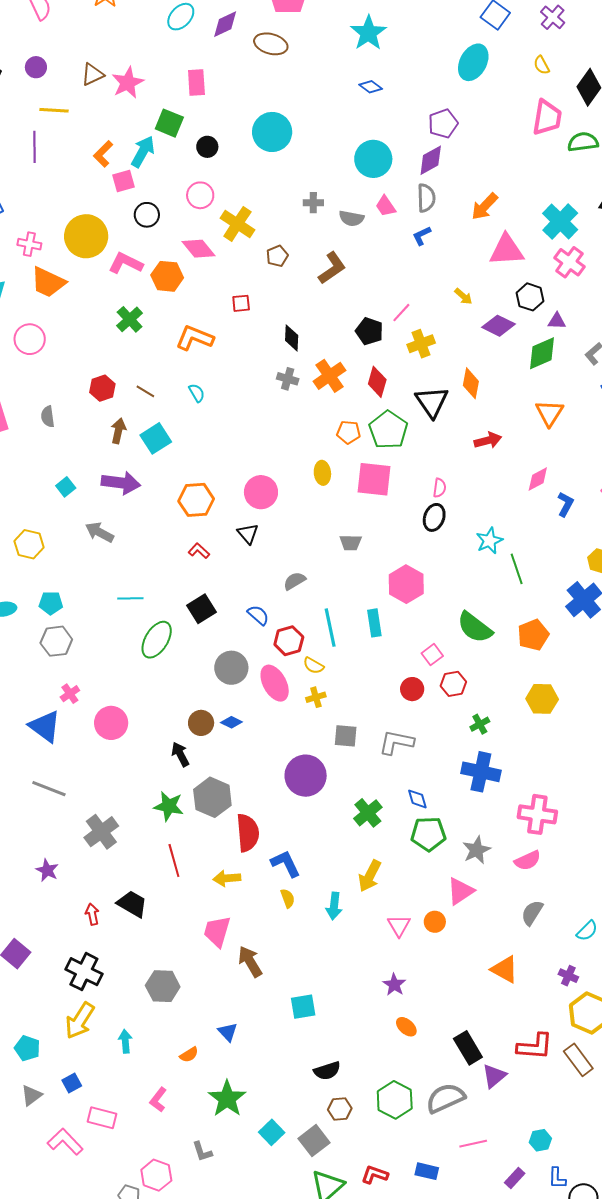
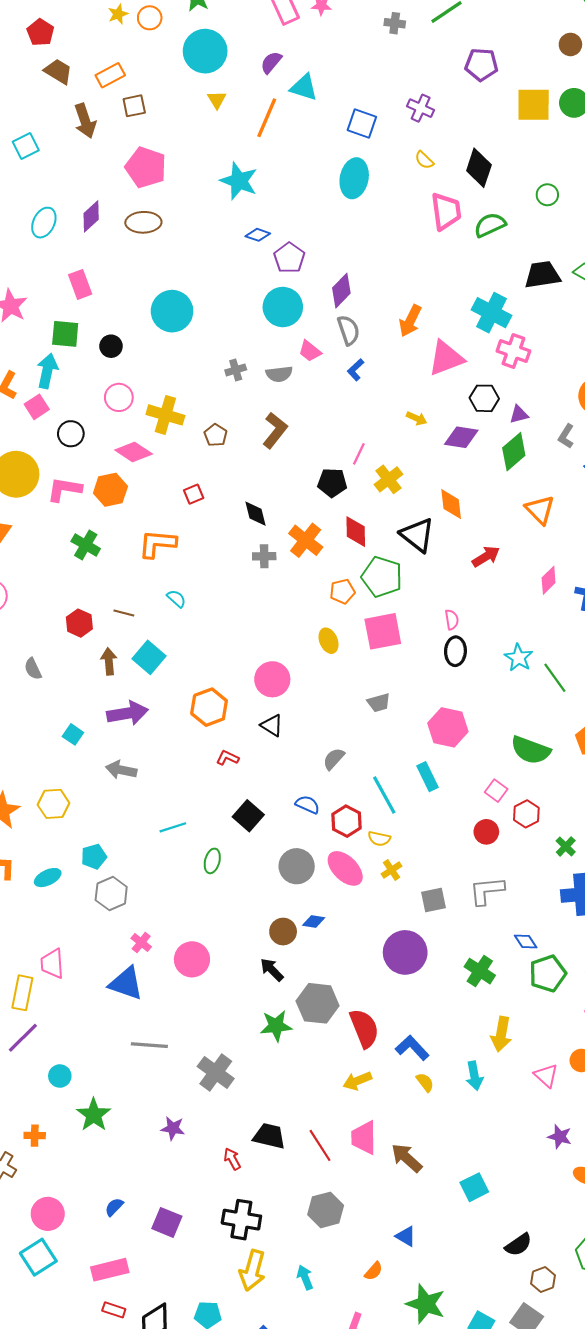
purple pentagon: (443, 124) -> (289, 258), moved
green ellipse: (157, 640) -> (212, 861), size x0.6
red line: (174, 860) -> (320, 1145), moved

